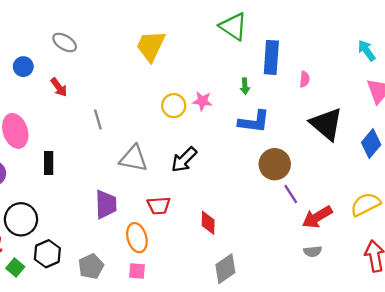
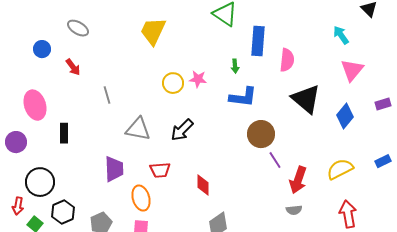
pink semicircle: (305, 79) -> (287, 60), size x1.6
red arrow: (317, 217) -> (298, 180), turned -40

